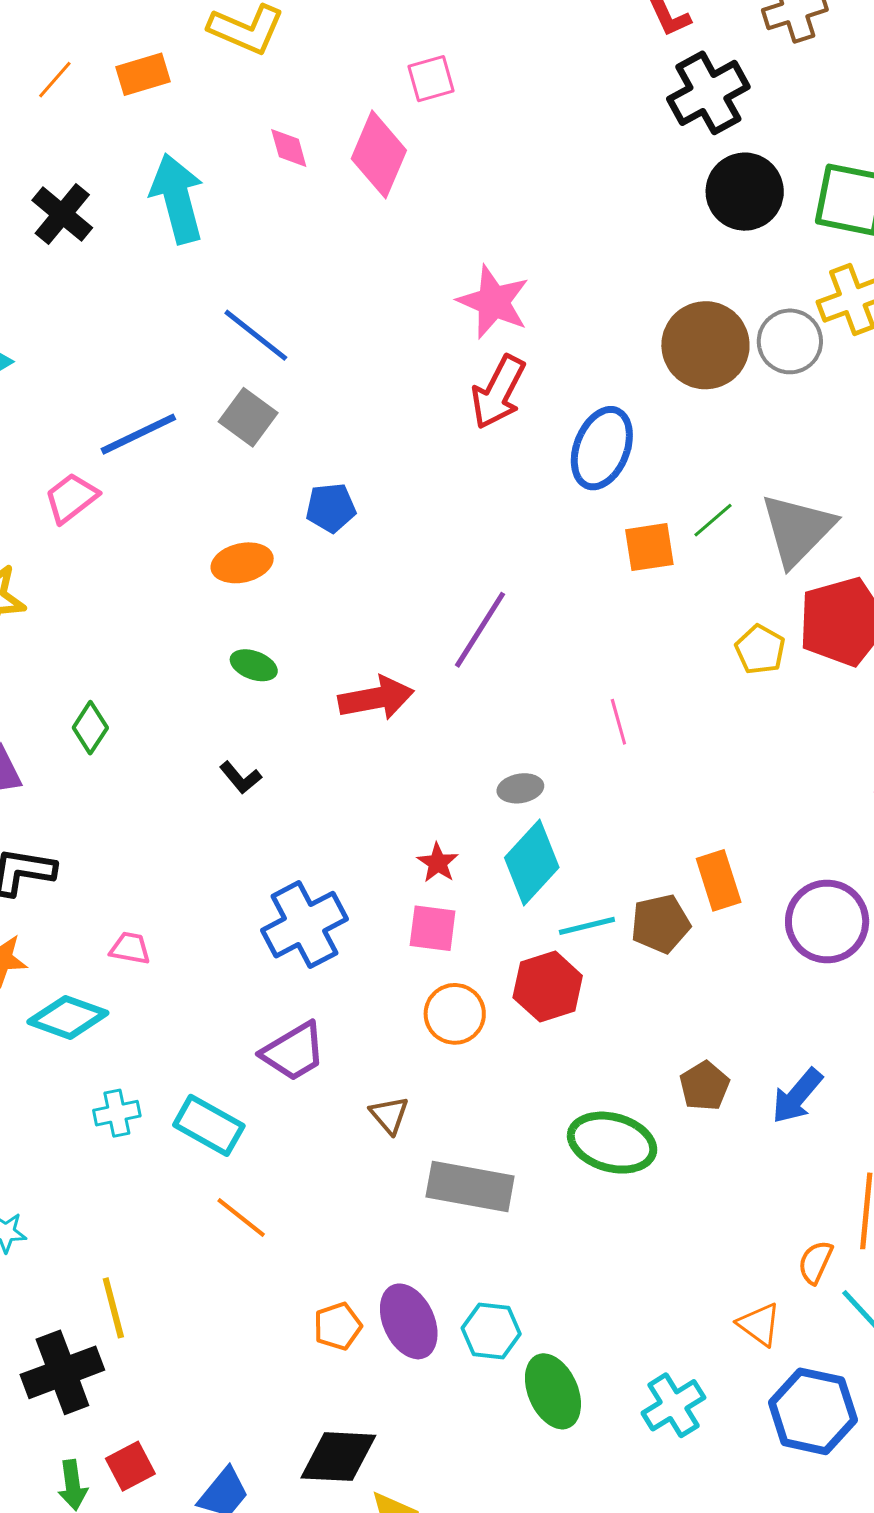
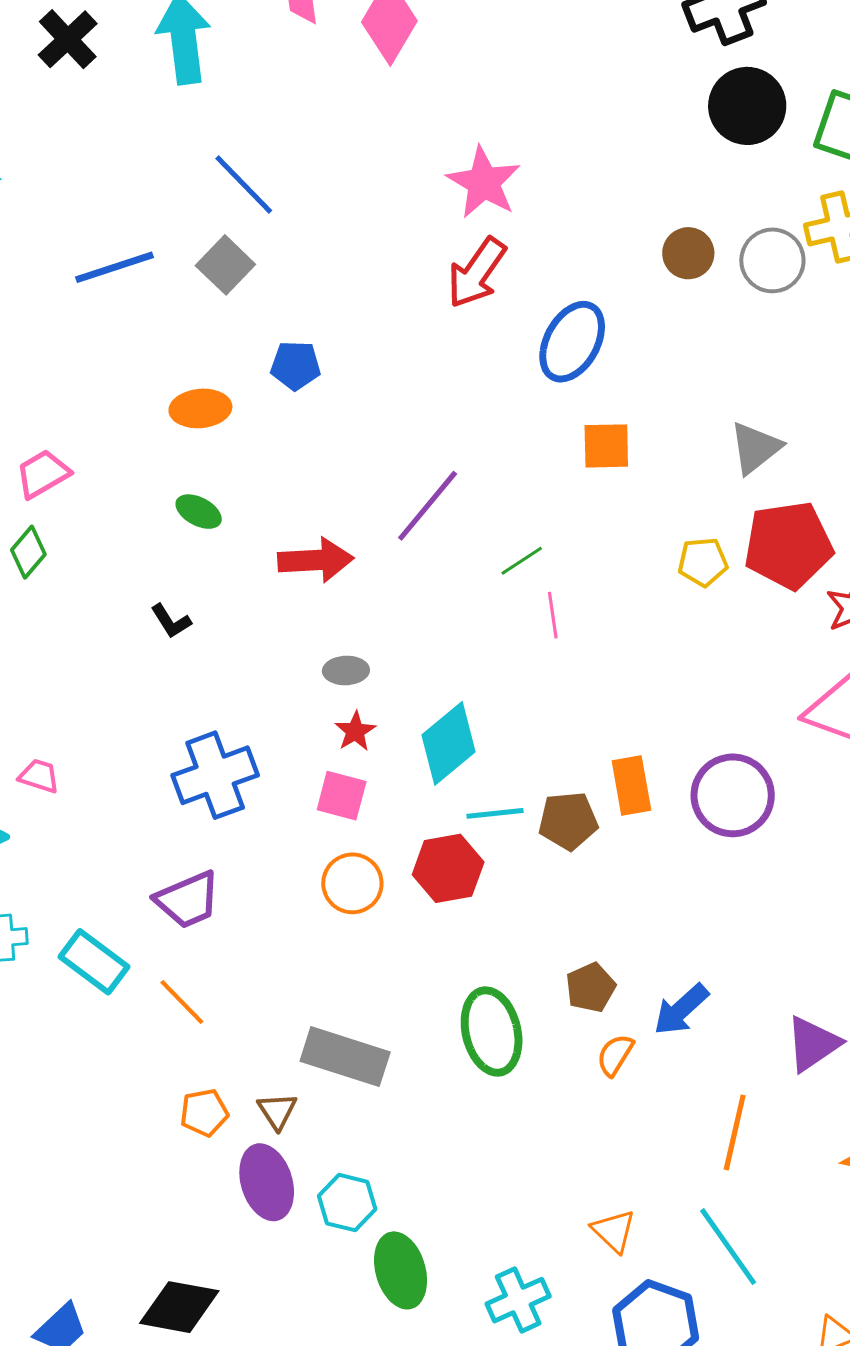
brown circle: (705, 345) -> (688, 253), size x0.6
pink trapezoid: (71, 498) -> (43, 474), moved
green line: (713, 520) -> (522, 561), moved
gray triangle: (797, 529) -> (755, 448), size x0.7
yellow pentagon: (760, 649) -> (703, 562), turned 30
gray ellipse: (520, 788) -> (346, 670), moved
purple circle: (827, 921) -> (733, 795), moved
brown triangle: (389, 1115) -> (277, 1111), moved
green ellipse: (612, 1143) -> (492, 1032), turned 54
orange line: (241, 1218) -> (182, 1002), moved
orange semicircle: (815, 1262) -> (615, 1055), moved
orange pentagon: (338, 1326) -> (204, 1113), moved

